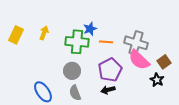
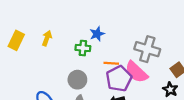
green cross: (77, 42) -> (83, 48), size x0.6
orange line: (106, 42) -> (111, 63), moved
pink semicircle: (139, 60) -> (136, 72), moved

